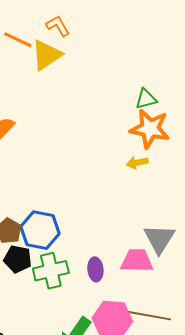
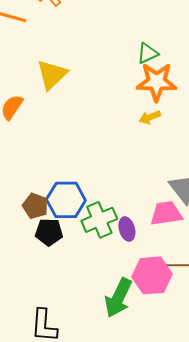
yellow triangle: (47, 55) -> (52, 75), moved
green cross: (51, 271) -> (99, 220), moved

